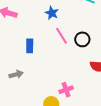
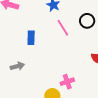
black circle: (82, 39) -> (87, 21), moved

